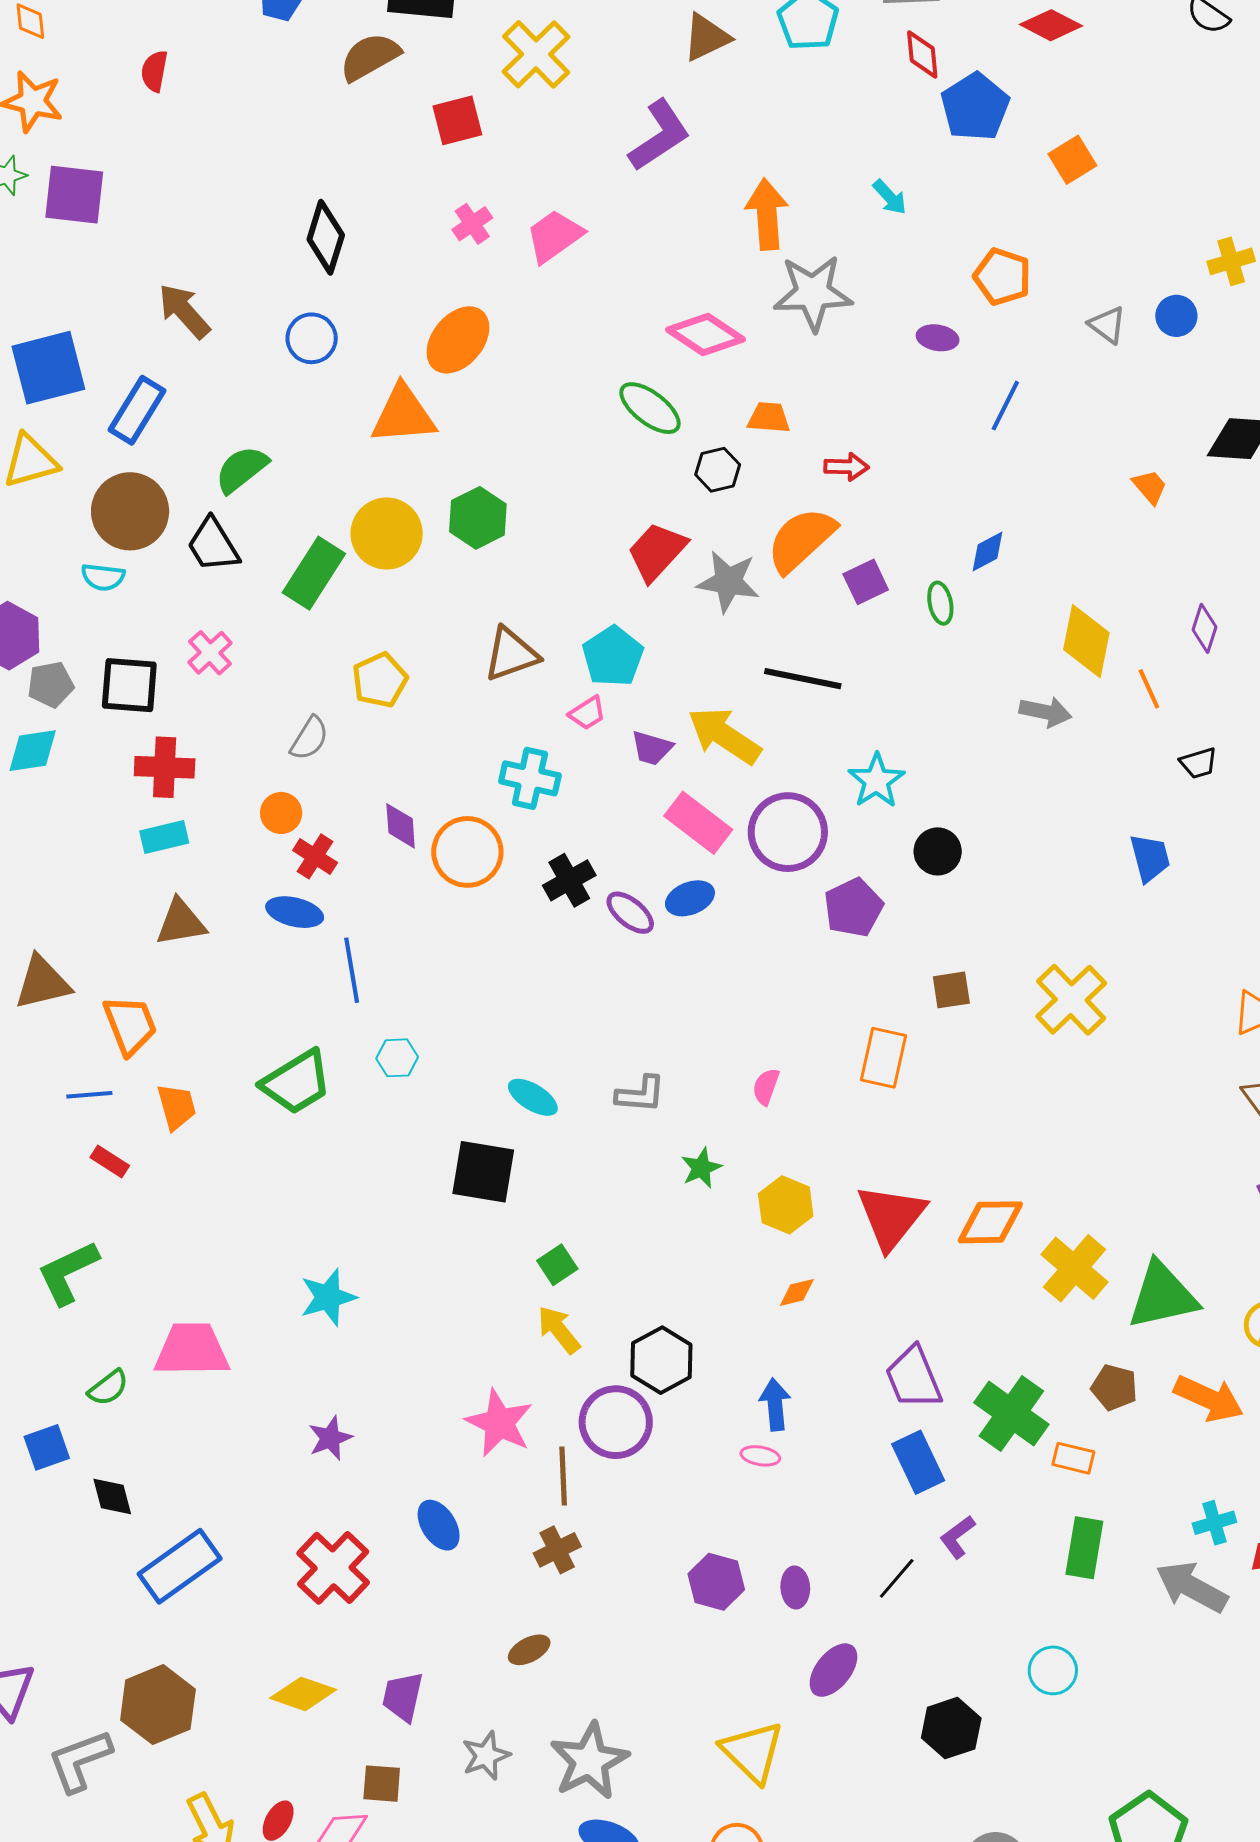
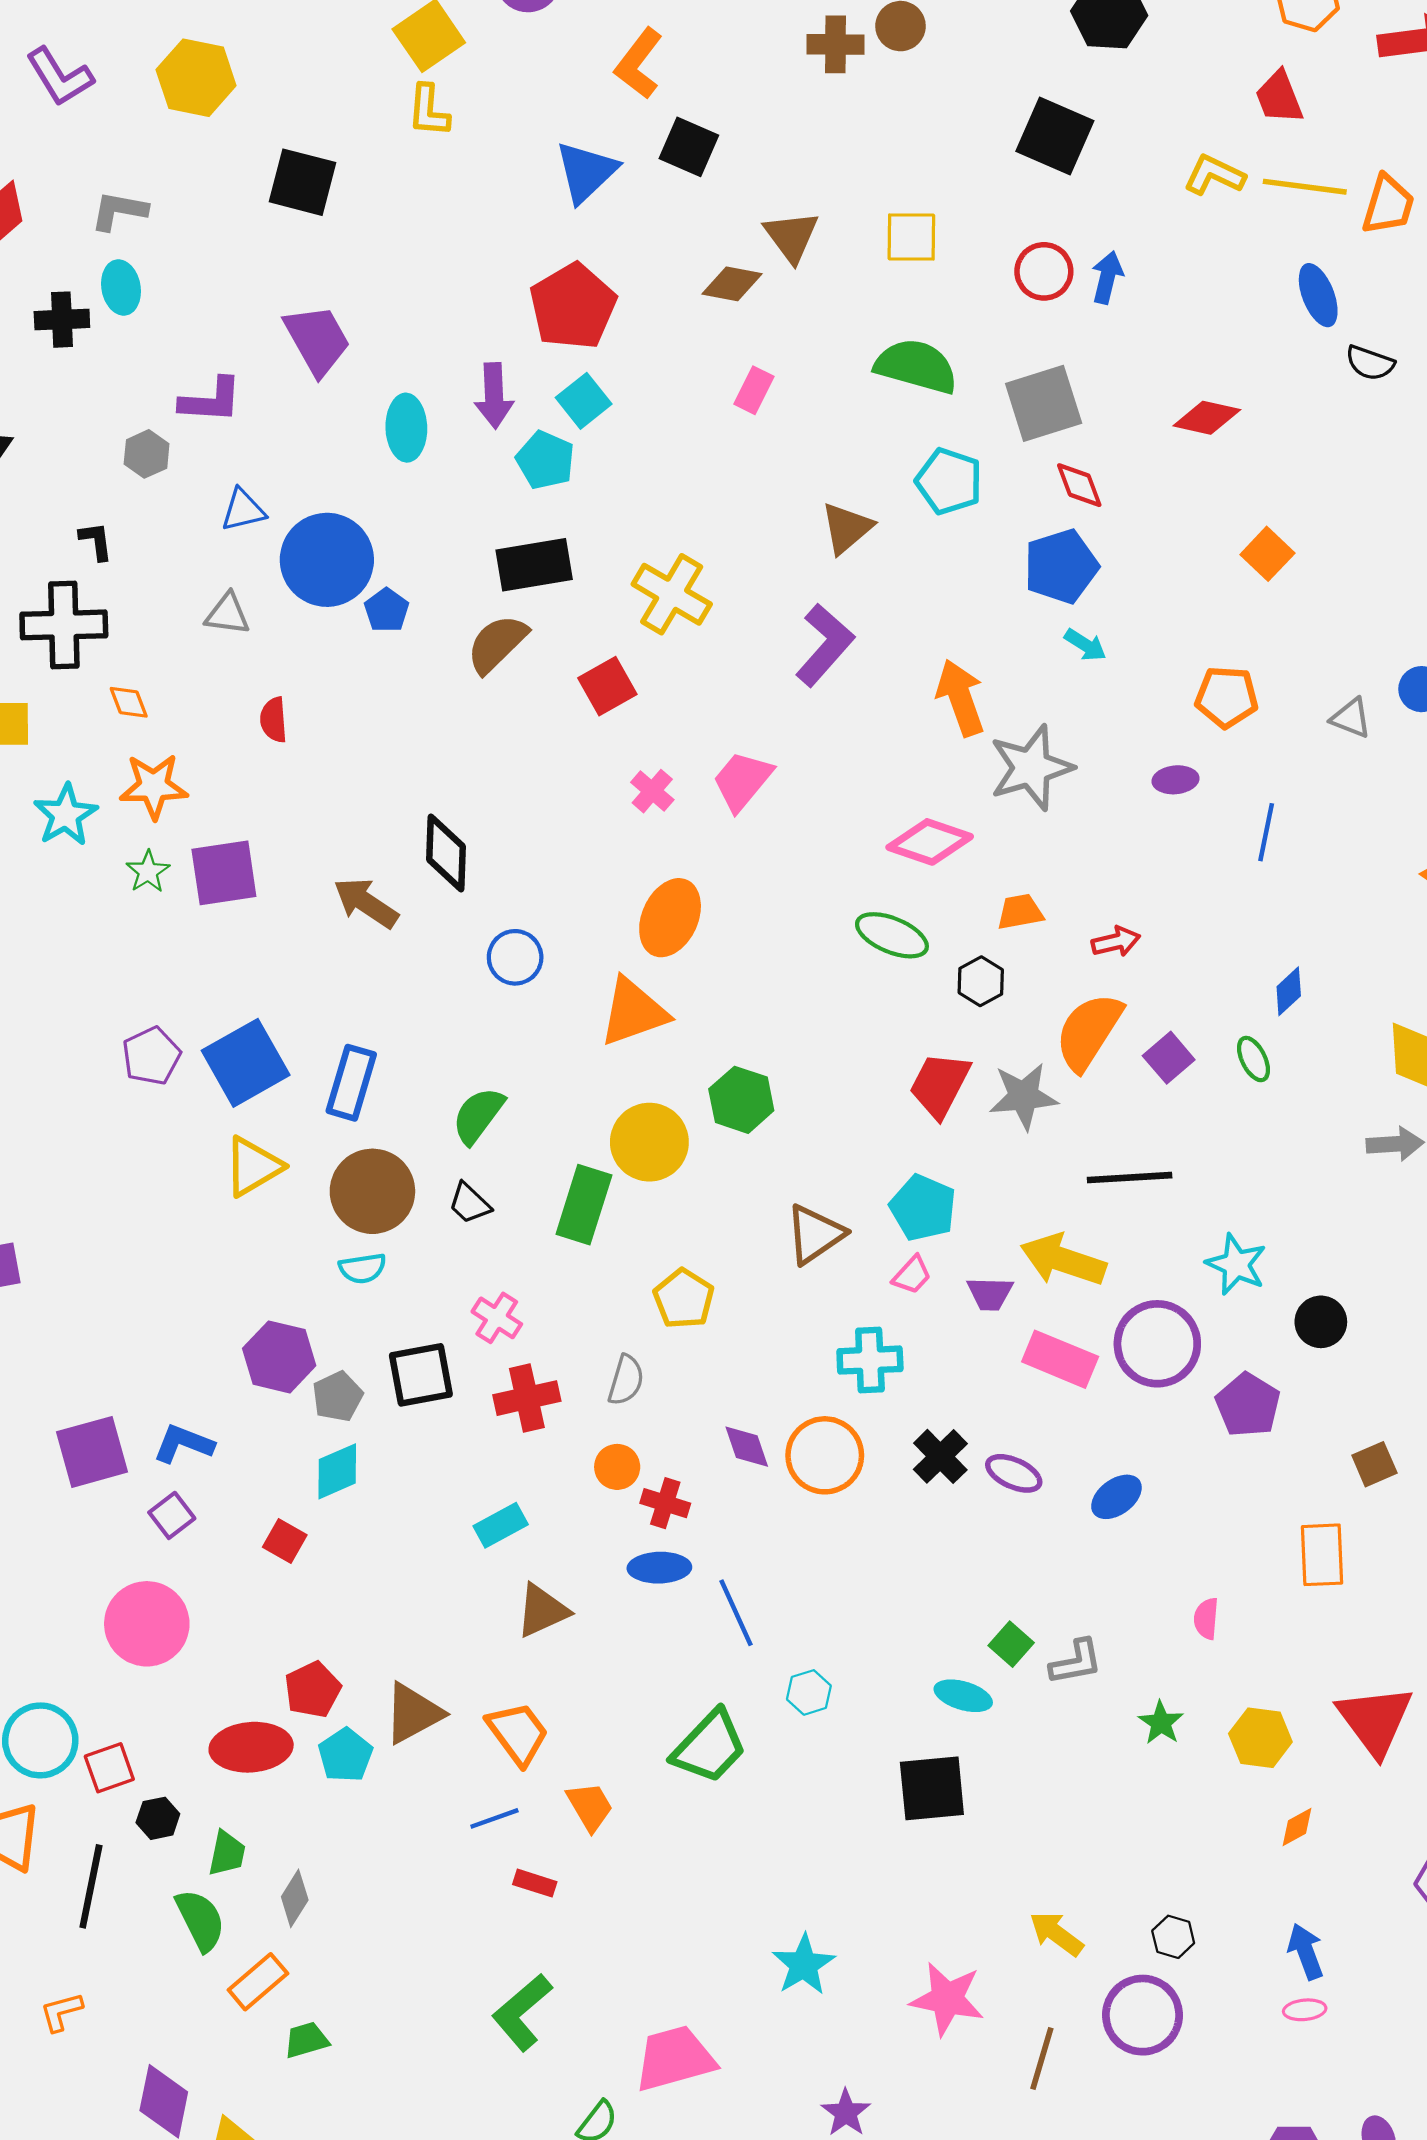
blue pentagon: (975, 107) -> (1061, 566), moved, turned 30
black diamond: (326, 237) -> (446, 853), moved
brown arrow: (184, 311) -> (366, 903), moved
black trapezoid: (213, 545) -> (469, 1203), size x0.7
red cross: (165, 767) -> (527, 1398), moved
blue ellipse: (690, 898) -> (1116, 1497), moved
green square: (557, 1265) -> (1011, 1644), moved
black hexagon: (661, 1360) -> (1173, 1937), size x0.6
pink star: (499, 1423) -> (947, 1999), moved
brown line: (563, 1476) -> (1042, 2058), moved, turned 34

